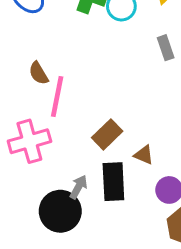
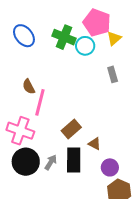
pink cross: (29, 141) -> (20, 131), turned 32
black circle: (60, 211) -> (26, 162), moved

